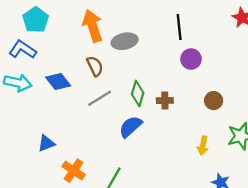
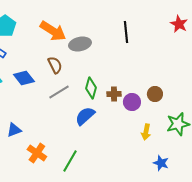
orange arrow: (93, 26) -> (53, 31), turned 140
purple circle: (191, 59) -> (132, 102), moved

